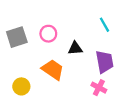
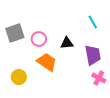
pink circle: (48, 34) -> (39, 39), moved
pink cross: (99, 88) -> (99, 78), moved

